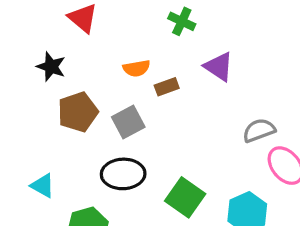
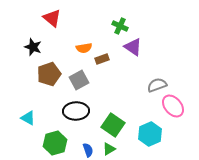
green cross: (182, 21) -> (120, 26), moved

